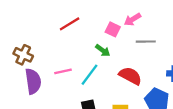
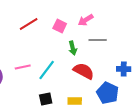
pink square: (113, 29) -> (60, 26), moved
green arrow: (103, 50) -> (73, 48), moved, turned 40

